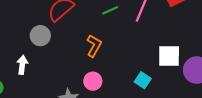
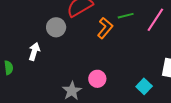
orange L-shape: (94, 46) -> (105, 28), moved

